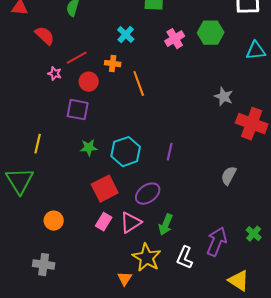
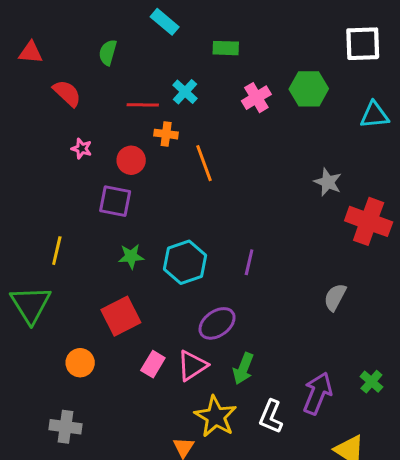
red line: (77, 58) -> (143, 105), moved, turned 30
red square: (105, 189) -> (121, 316), moved

